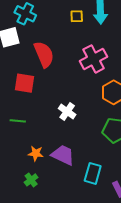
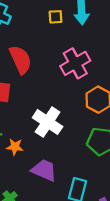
white cross: (67, 111) -> (48, 122), size x1.5
orange star: (36, 153) -> (15, 147), moved

